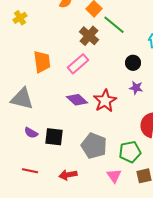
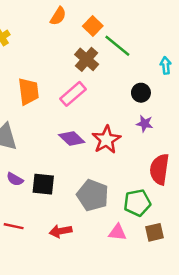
pink triangle: (114, 176) -> (117, 232), turned -49

